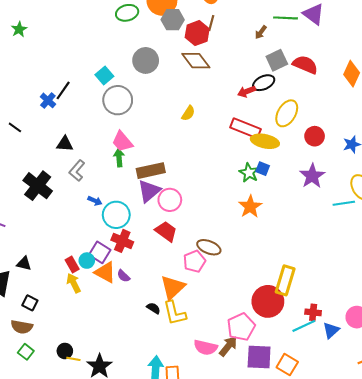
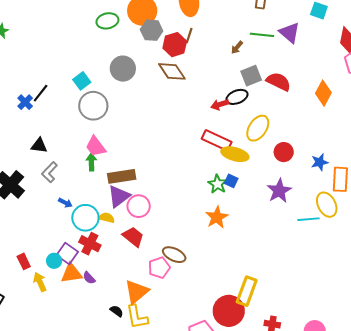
yellow semicircle: (188, 113) -> (107, 218), moved, turned -112
red rectangle: (72, 264) -> (24, 261), moved
orange triangle: (105, 272) -> (71, 273), turned -40

